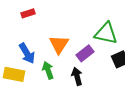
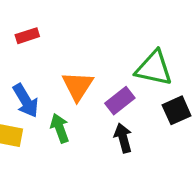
black arrow: (77, 76) -> (123, 138), moved

